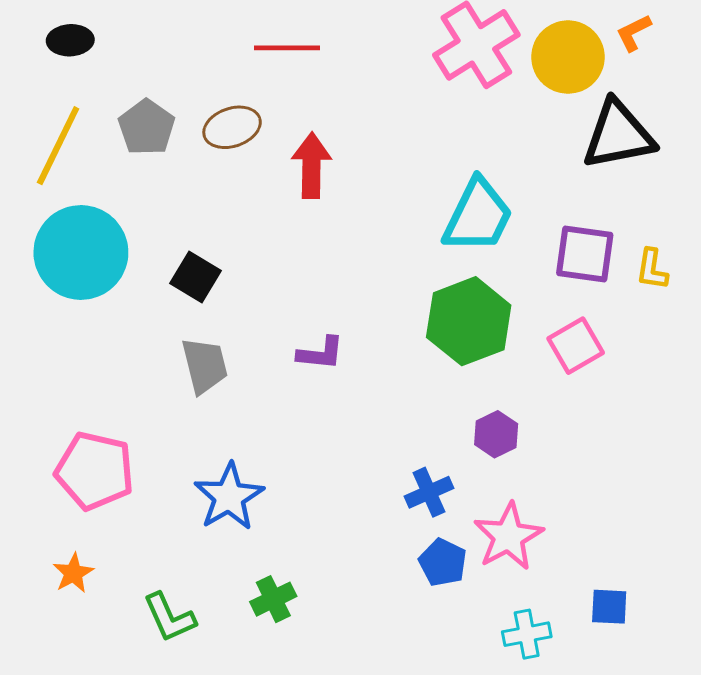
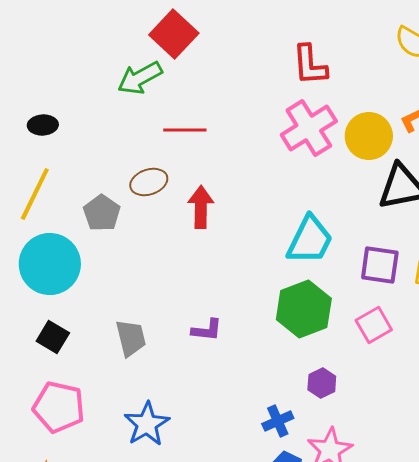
gray pentagon: (147, 127) -> (102, 213), moved
black square: (195, 277) -> (53, 337), moved

